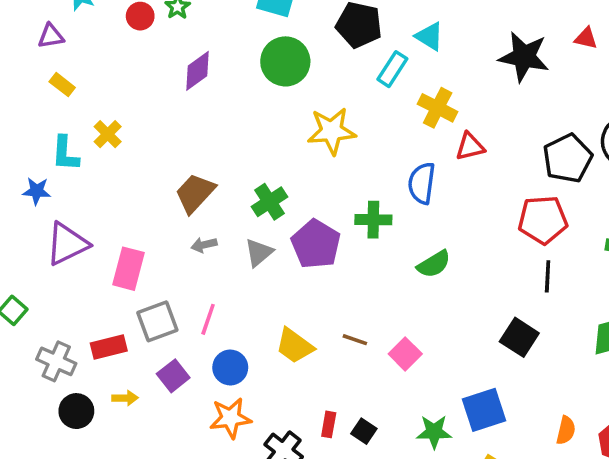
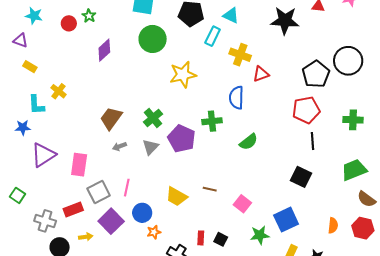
purple triangle: (51, 36) -> (20, 40), turned 35
pink square: (405, 354) -> (242, 204), moved
purple square: (173, 376) -> (111, 221), size x1.4
orange star: (230, 418) -> (154, 232), moved, size x0.6

